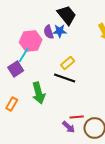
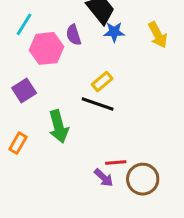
blue star: (60, 31) -> (114, 32), moved
cyan line: (24, 55) -> (24, 24), moved

